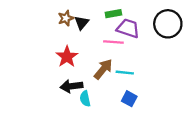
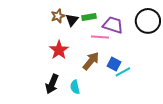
green rectangle: (113, 14) -> (89, 17), moved
cyan line: (125, 73) -> (123, 72), moved, turned -35
black arrow: (71, 86) -> (52, 84), moved, turned -60
blue square: (129, 99) -> (114, 64), moved

